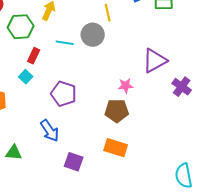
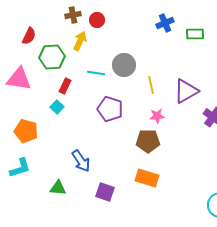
yellow line: (108, 13) -> (151, 85), moved
purple pentagon: (64, 94) -> (110, 109), moved
green triangle: (14, 153) -> (58, 188), moved

